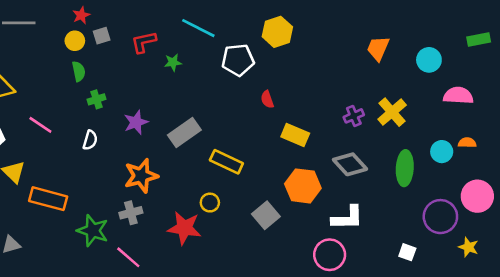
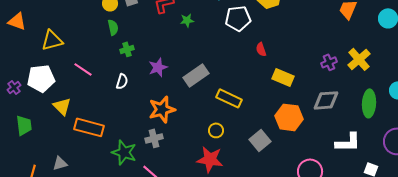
gray diamond: (350, 164) -> (326, 100), turned -52
white L-shape: (347, 218) -> (348, 142), moved
red star: (184, 228) -> (210, 159), moved

